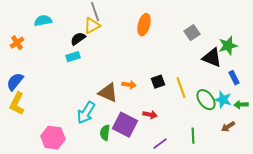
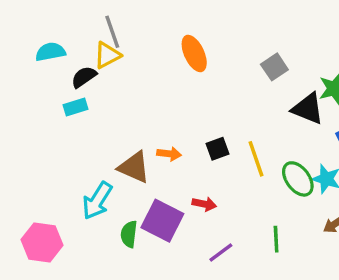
cyan semicircle: (43, 21) -> (50, 52), moved
orange ellipse: (144, 25) -> (194, 54), turned -40

